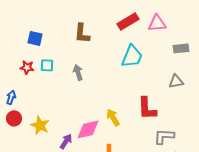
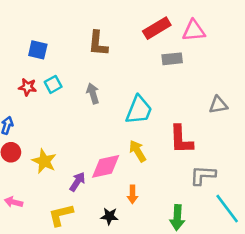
gray rectangle: (181, 48) -> (172, 59), moved
cyan trapezoid: (132, 56) -> (139, 110), moved
cyan square: (47, 65) -> (53, 84), turned -32

